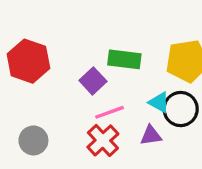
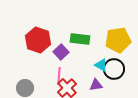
red hexagon: (28, 61) -> (38, 40), moved
pink line: (110, 112) -> (59, 76), moved, turned -66

